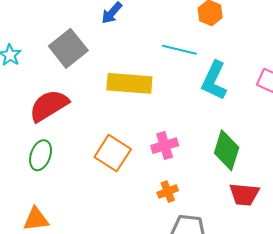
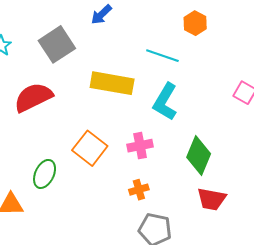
cyan L-shape: (214, 81) -> (165, 102), moved
green ellipse: (41, 155) -> (45, 174), moved

